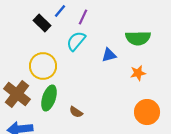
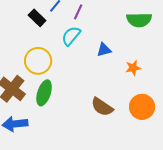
green semicircle: (138, 38) -> (139, 20), moved
brown semicircle: (76, 112) -> (102, 107), moved, size x1.6

